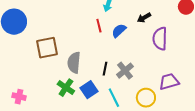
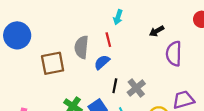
blue semicircle: (119, 31) -> (102, 62), moved
gray semicircle: (74, 63) -> (82, 47), moved

